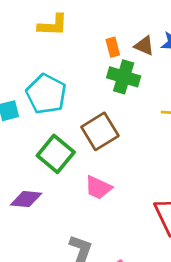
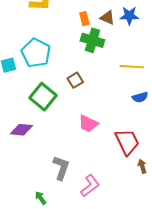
brown square: (100, 131) -> (75, 80), size x0.6
pink trapezoid: (98, 188) -> (88, 124), moved

